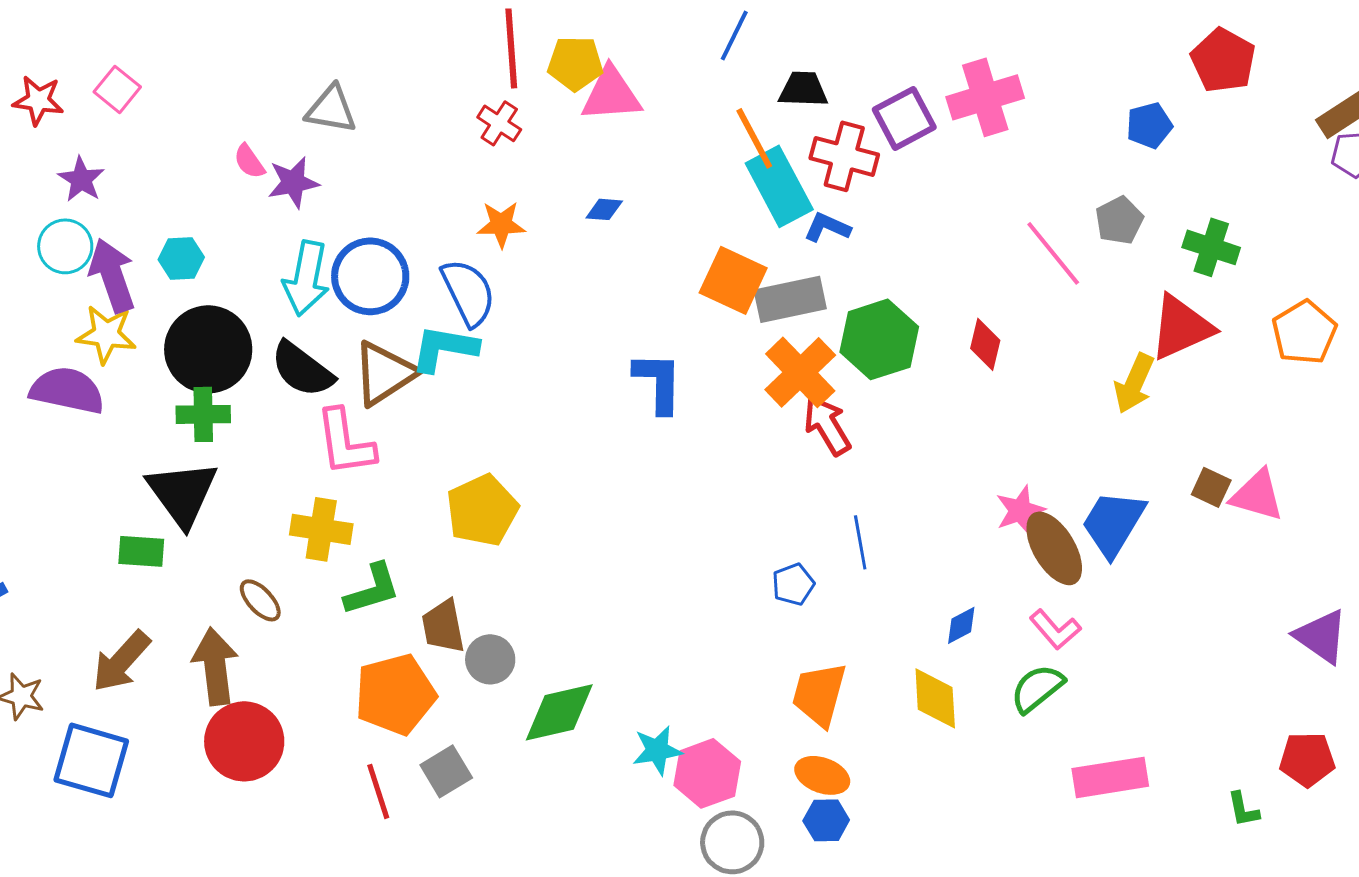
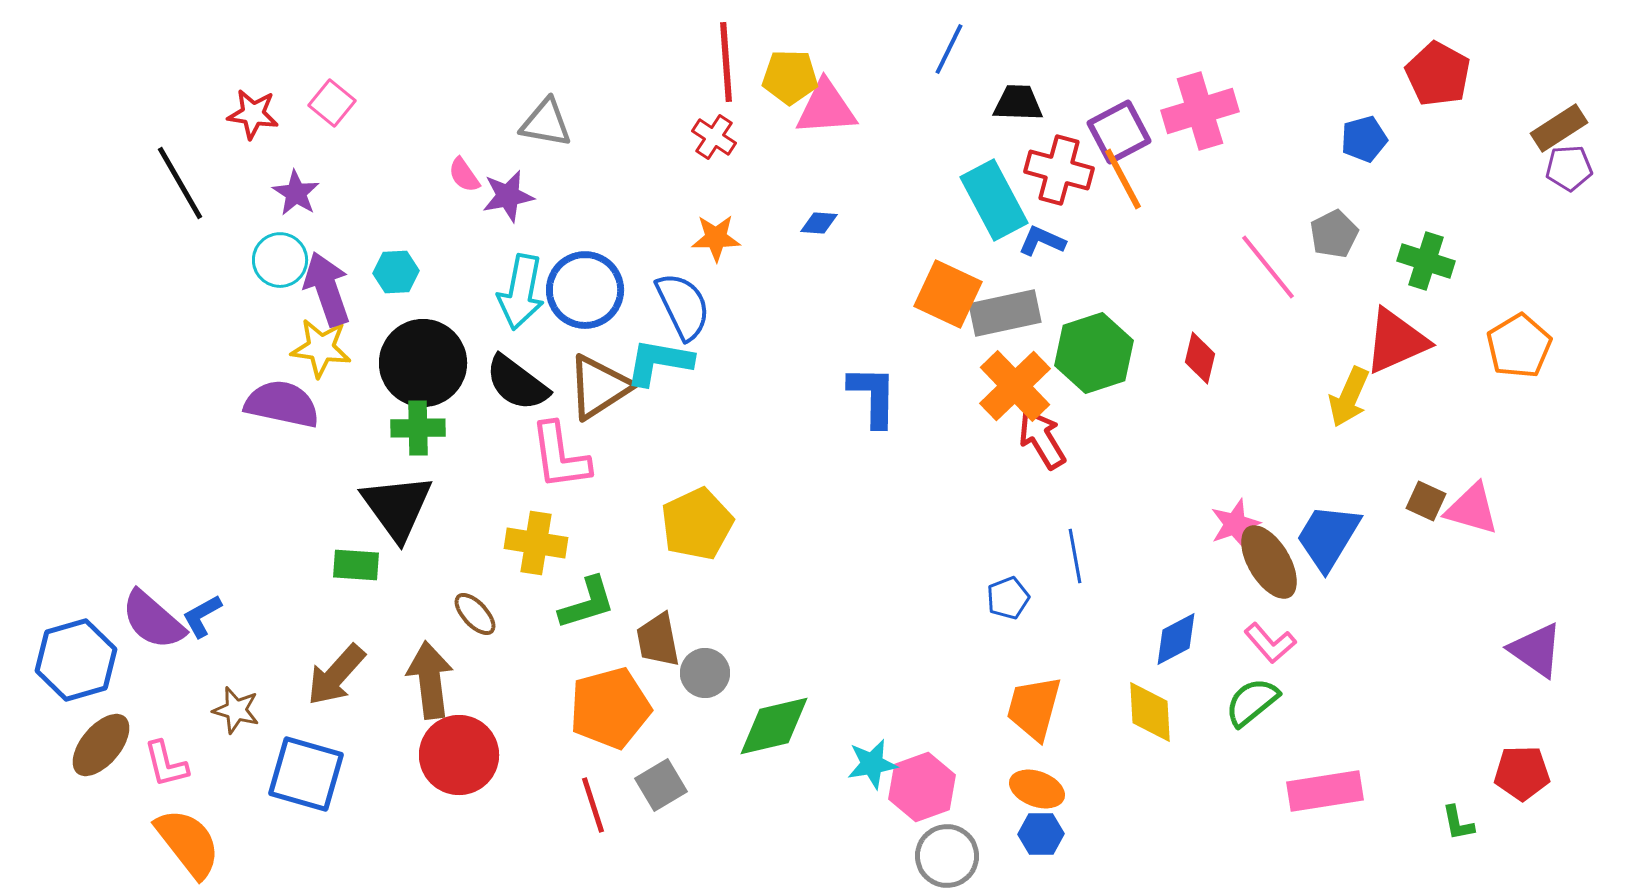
orange line: (754, 138) -> (1123, 179), moved
blue diamond: (961, 625) -> (1176, 639), size x1.4

